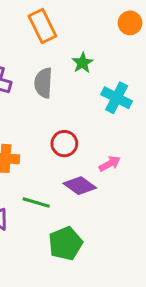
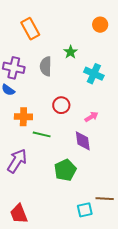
orange rectangle: (42, 26) -> (30, 29), moved
purple diamond: (80, 186) -> (83, 141), moved, turned 50
green line: (36, 203) -> (42, 134), moved

